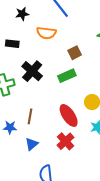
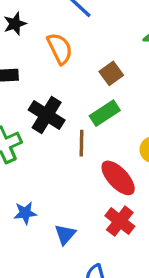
orange semicircle: (46, 33) -> (60, 49), turned -114
brown line: (30, 116) -> (82, 143), moved

